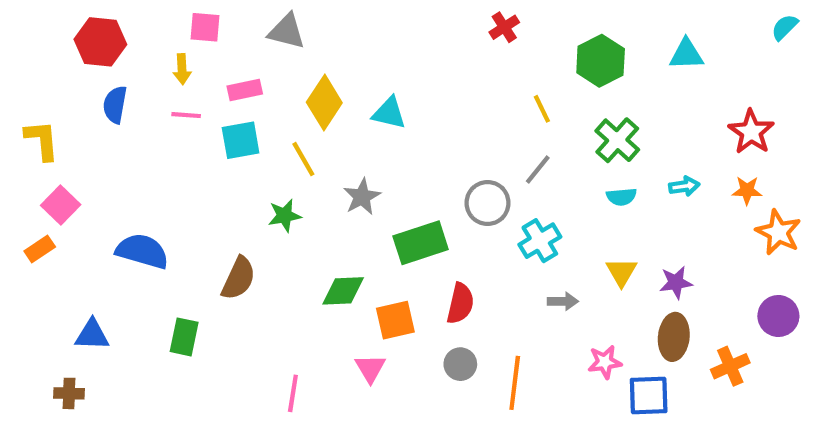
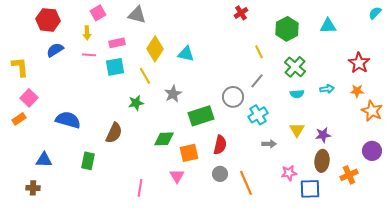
pink square: (205, 27) -> (98, 13), turned -35
blue semicircle: (115, 105) -> (55, 50), turned 48
orange line: (515, 383) -> (246, 183), turned -30

